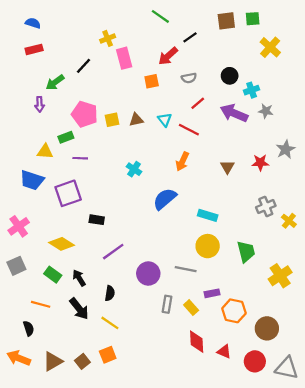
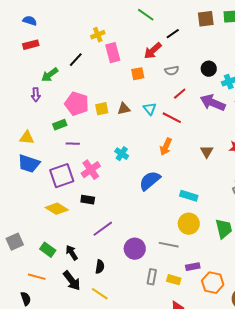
yellow triangle: (45, 152) -> (27, 138), moved
pink cross: (19, 226) -> (91, 170), moved
yellow diamond: (62, 244) -> (57, 209), moved
yellow rectangle: (191, 308) -> (174, 280), turned -32

